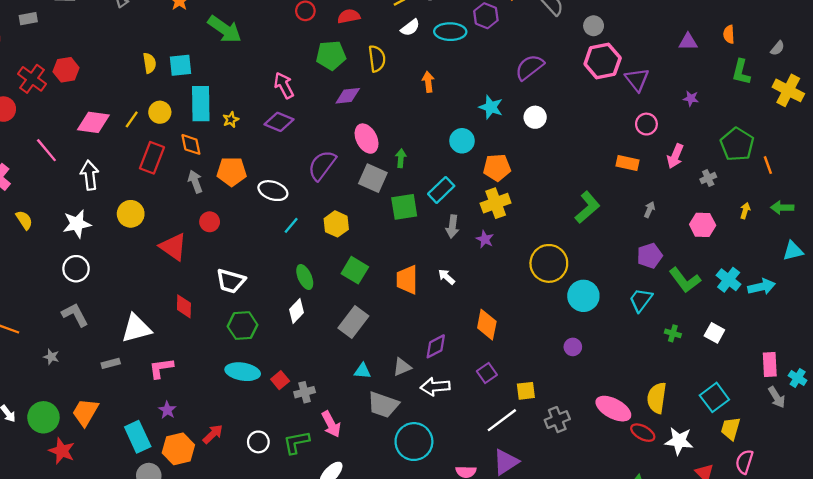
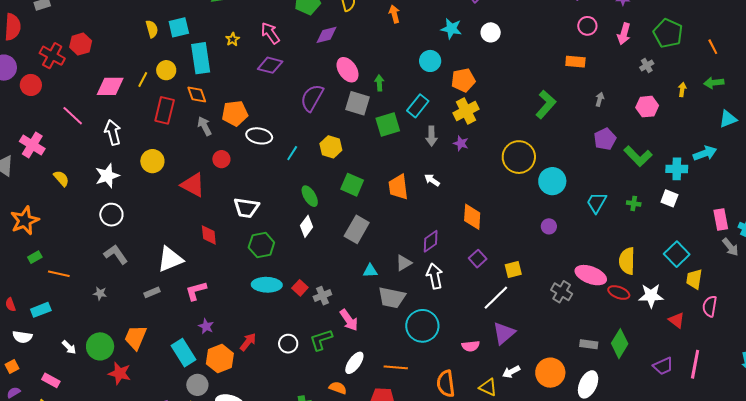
yellow star: (231, 120) -> (233, 39), moved
pink arrow: (675, 156) -> (624, 34), moved
orange line: (768, 165) -> (713, 47), moved
white ellipse: (273, 191) -> (259, 136), moved
cyan cross: (729, 280) -> (677, 169), moved, turned -30
cyan trapezoid: (641, 300) -> (597, 203), moved
white arrow: (435, 387) -> (435, 276), turned 90
gray cross: (557, 420) -> (562, 292), moved, turned -30

